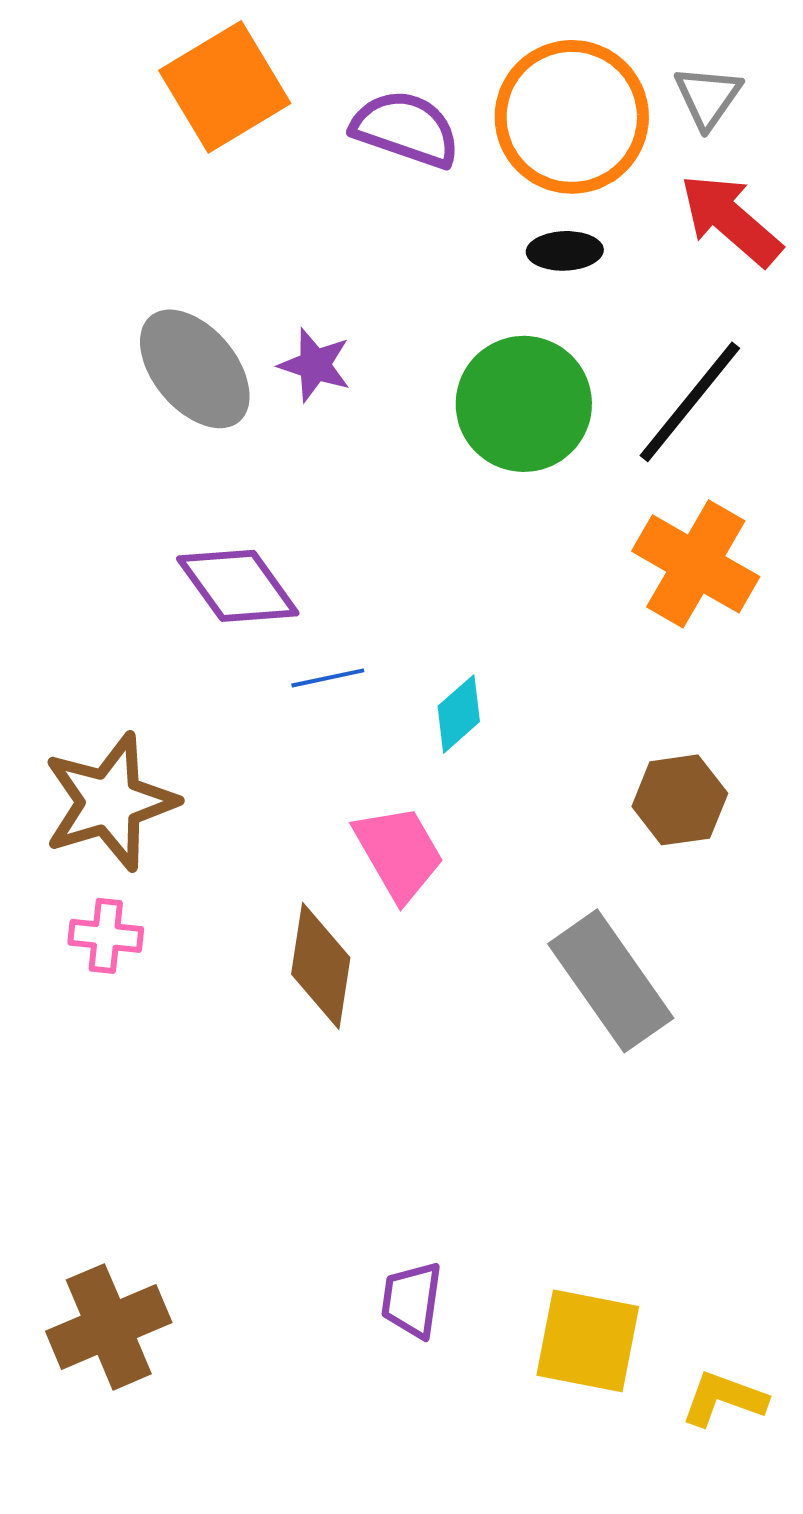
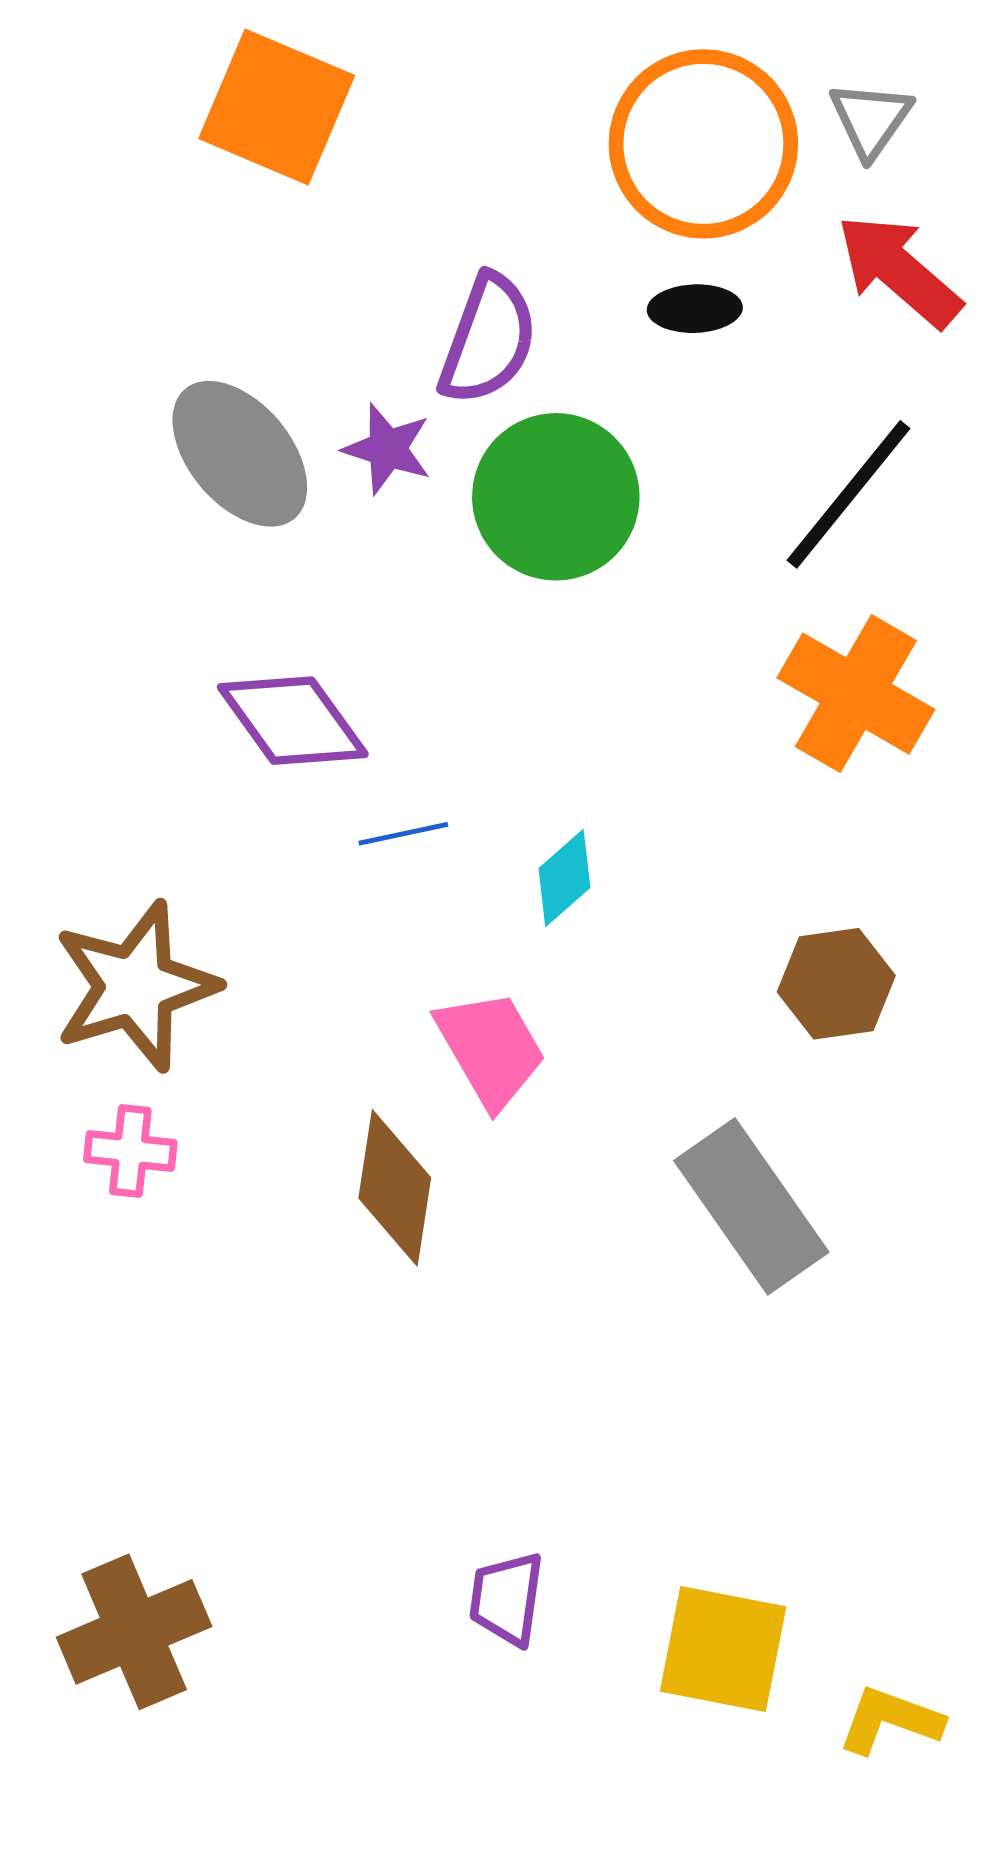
orange square: (225, 87) -> (277, 107), turned -36
purple semicircle: (406, 129) -> (488, 339), moved, turned 91
green circle: (524, 404) -> (556, 497), moved

